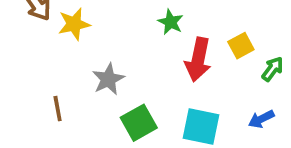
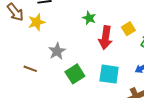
brown line: (58, 109) -> (30, 69), turned -56

